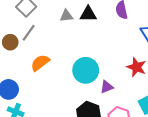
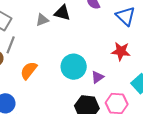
black triangle: (88, 14) -> (62, 13), turned 30

